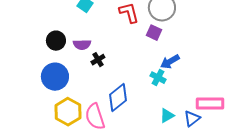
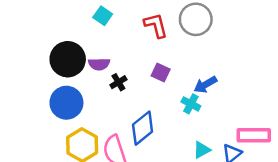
purple square: (154, 33) -> (161, 72), moved
black circle: (56, 41) -> (68, 59), size x1.5

